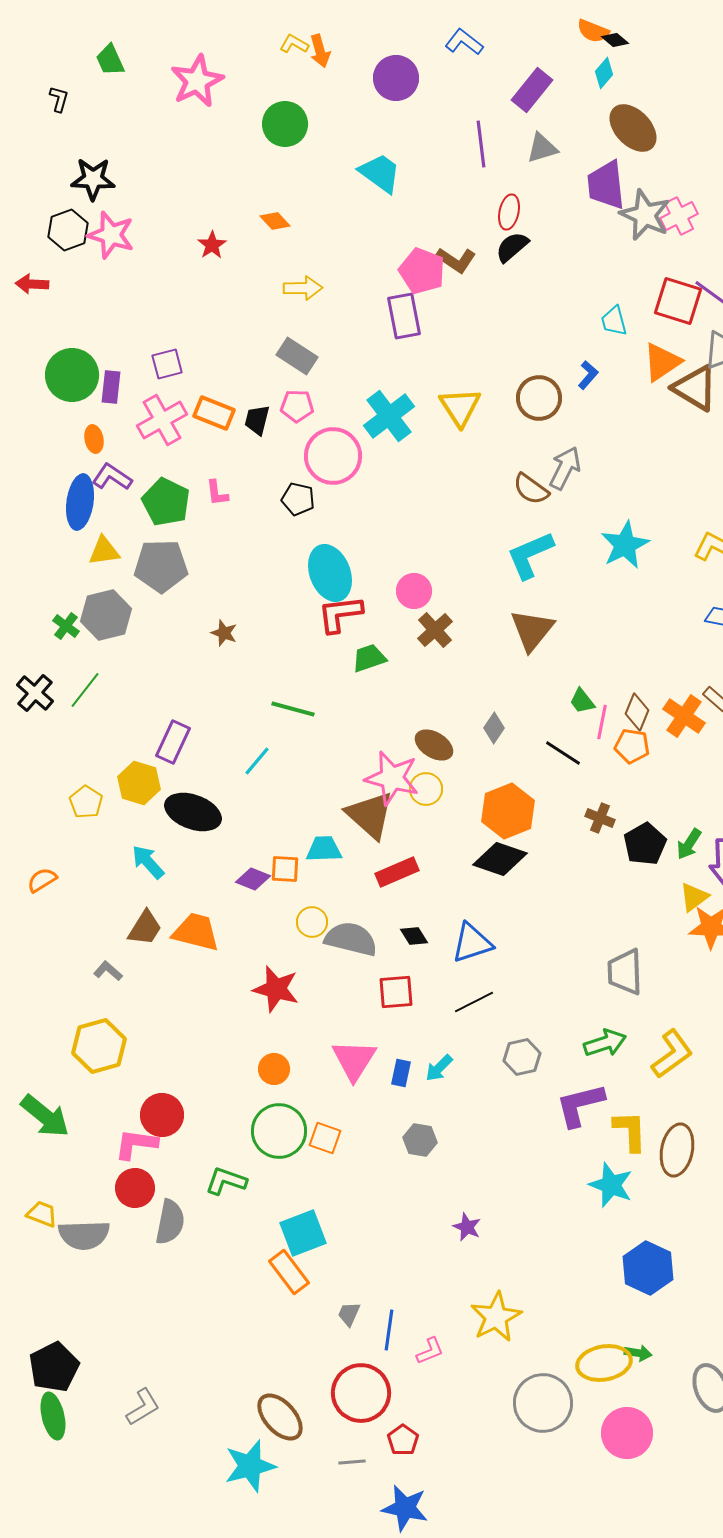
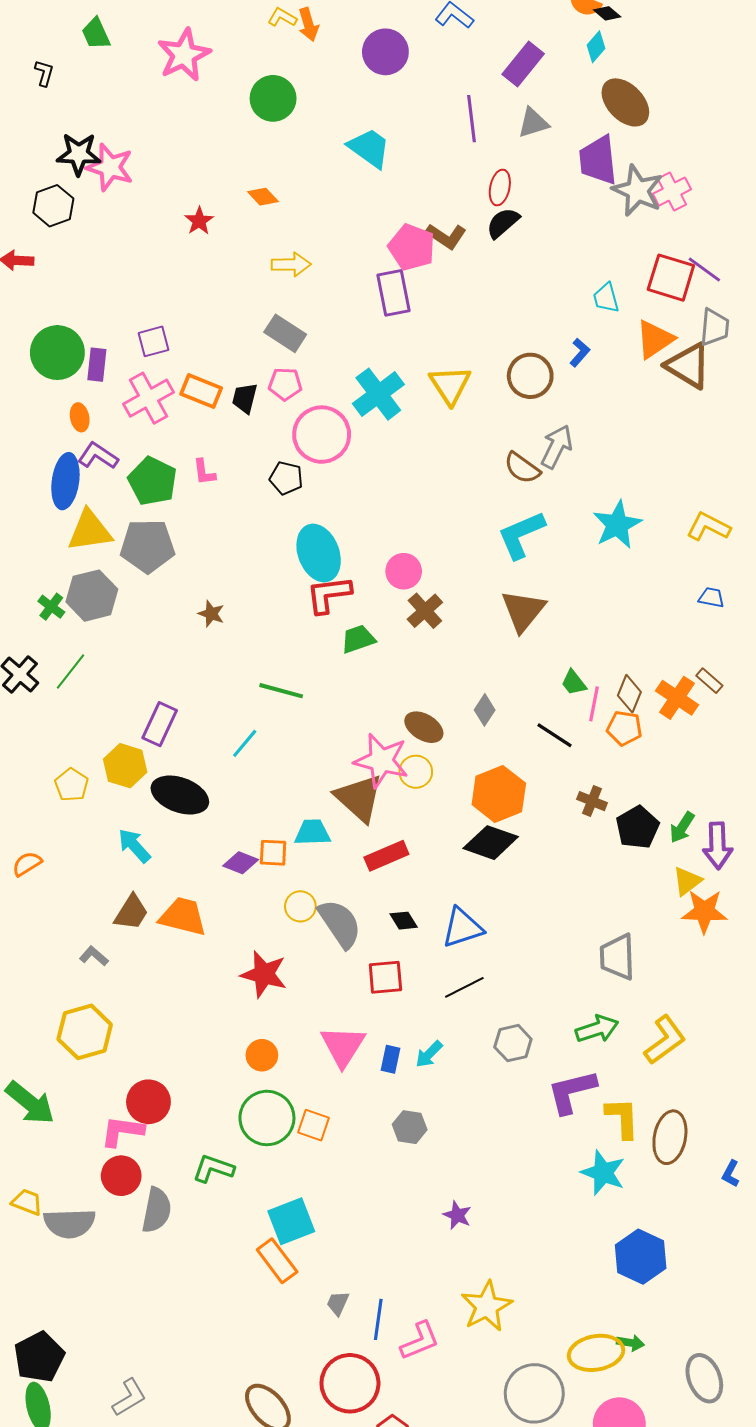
pink star: (111, 235) -> (110, 167), moved
yellow triangle: (104, 551) -> (90, 531), size x1.4
gray semicircle: (351, 939) -> (340, 924), turned 42
pink L-shape: (430, 1351) -> (420, 1341), size x1.4

